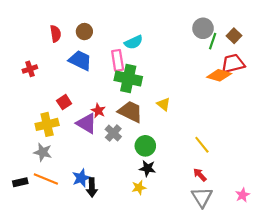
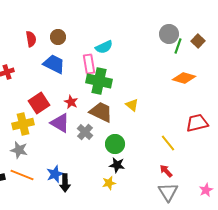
red trapezoid: (233, 64) -> (197, 123), moved
red square: (64, 102) -> (39, 103), size x1.5
red star: (98, 111) -> (71, 102), moved

